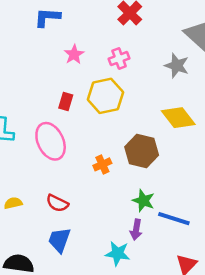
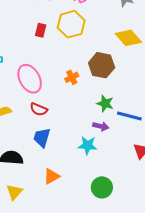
pink ellipse: (51, 141) -> (30, 79), moved
purple arrow: (136, 230) -> (101, 126), turned -84

